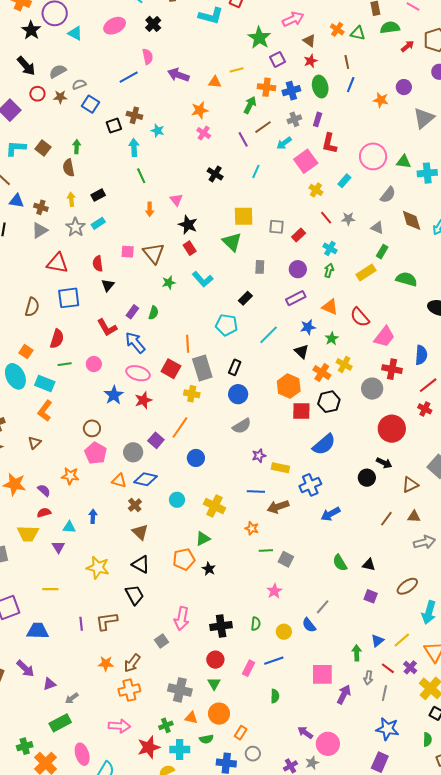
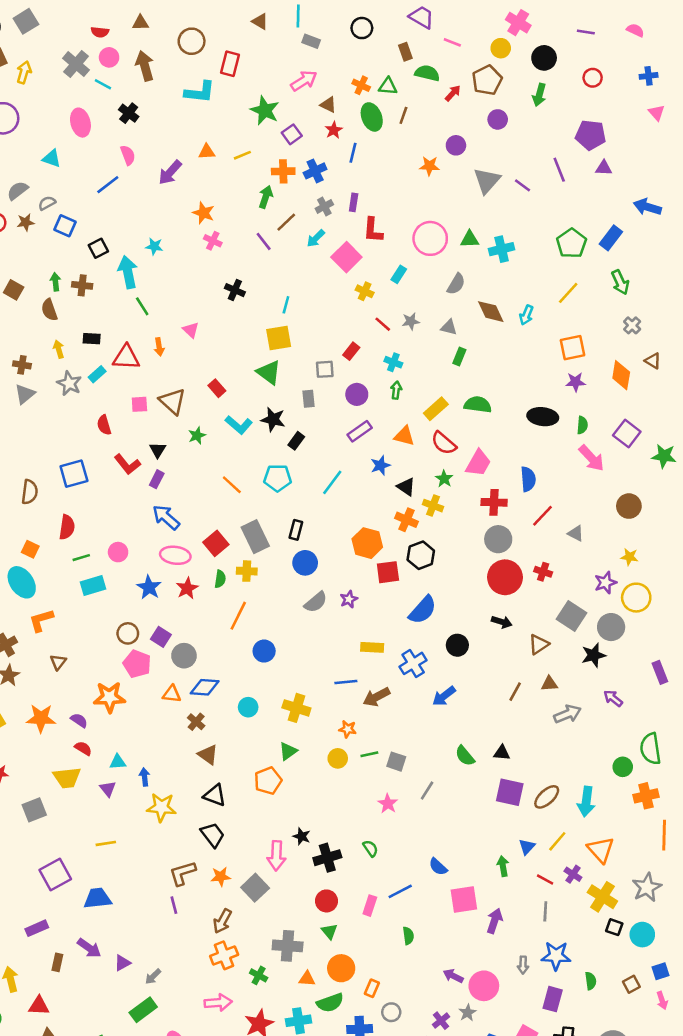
pink ellipse: (115, 26) -> (80, 123), turned -70
green semicircle: (390, 28) -> (427, 73), turned 30
cyan triangle: (75, 33) -> (52, 158), moved
brown line: (347, 62) -> (403, 115), moved, turned 40
purple arrow: (178, 75) -> (170, 172), turned -60
orange triangle: (215, 82) -> (207, 152), moved
blue line: (351, 85) -> (353, 153), moved
green ellipse: (320, 87) -> (372, 117), moved
orange star: (200, 110) -> (204, 213), turned -30
brown cross: (134, 115) -> (82, 285), moved
cyan arrow: (134, 148) -> (128, 272), size x1.4
cyan line: (256, 171) -> (286, 305), moved
black rectangle: (98, 195) -> (92, 339), turned 40
black star: (188, 225) -> (273, 419), moved
gray square: (276, 227) -> (325, 369), moved
red triangle: (57, 263) -> (126, 357), moved
yellow rectangle: (366, 273) -> (436, 409), moved
green semicircle: (406, 279) -> (478, 405), moved
black triangle: (108, 285) -> (158, 450), moved
green semicircle: (153, 313) -> (220, 579), moved
red L-shape: (107, 328) -> (127, 464), moved
green star: (332, 338) -> (444, 479), moved
orange line: (188, 344) -> (232, 485), moved, turned -36
black triangle: (302, 351) -> (406, 487), moved
red square: (171, 369) -> (216, 543), turned 30
cyan rectangle: (45, 383) -> (93, 585), moved, turned -30
gray circle: (372, 389) -> (498, 539), moved
red cross: (425, 409) -> (543, 572), moved
orange L-shape: (45, 411) -> (41, 620), moved, turned 45
purple square: (156, 440) -> (161, 637), moved
purple star: (259, 456) -> (349, 599), moved
orange star: (70, 476) -> (109, 697), size x1.4
black circle: (367, 478) -> (457, 645), moved
red semicircle: (44, 513) -> (83, 748), turned 56
blue arrow: (93, 516) -> (145, 777), moved
black star: (209, 569) -> (302, 836), moved
brown ellipse: (407, 586) -> (547, 797), moved
purple square: (371, 596) -> (510, 792), size x1.6
gray line: (323, 607) -> (427, 791), moved
purple line: (81, 624) -> (174, 905), moved
green semicircle: (256, 624) -> (370, 848), turned -32
blue semicircle: (309, 625) -> (438, 867), moved
yellow circle: (284, 632) -> (338, 758), moved
gray square: (161, 641) -> (255, 888), size x1.5
orange star: (106, 664) -> (221, 877), moved
gray arrow: (368, 678) -> (523, 965), moved
green cross: (166, 725) -> (259, 975), moved, turned -32
green semicircle: (206, 739) -> (330, 1003), size x1.5
green semicircle: (427, 739) -> (591, 981), moved

